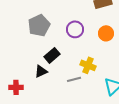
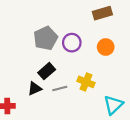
gray pentagon: (39, 25) -> (46, 38), moved
gray line: (74, 79) -> (60, 89), moved

